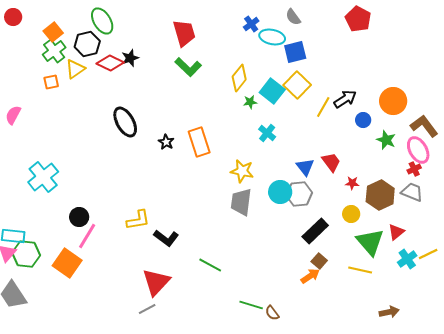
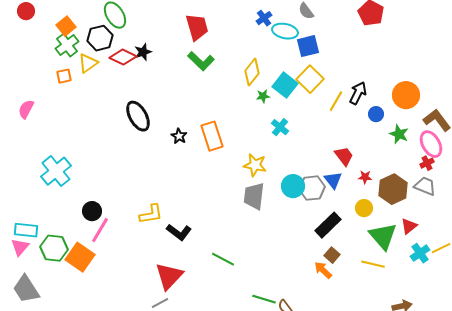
black arrow: (345, 99) -> (358, 93), turned -30
blue triangle: (305, 167) -> (333, 180), moved
green hexagon: (26, 254) -> (54, 248), moved
orange arrow: (310, 276) -> (323, 270), turned -102

